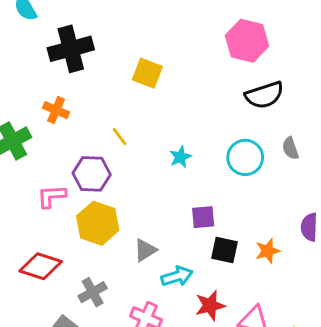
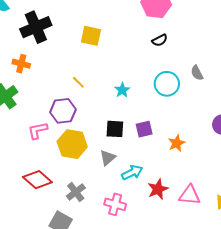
black semicircle: (264, 95) -> (160, 40), moved, size x0.6
orange cross: (56, 110) -> (21, 64), moved
black square: (225, 250) -> (115, 129), moved
orange star: (268, 251) -> (177, 143), moved
red diamond: (41, 266) -> (37, 180), turned 32

